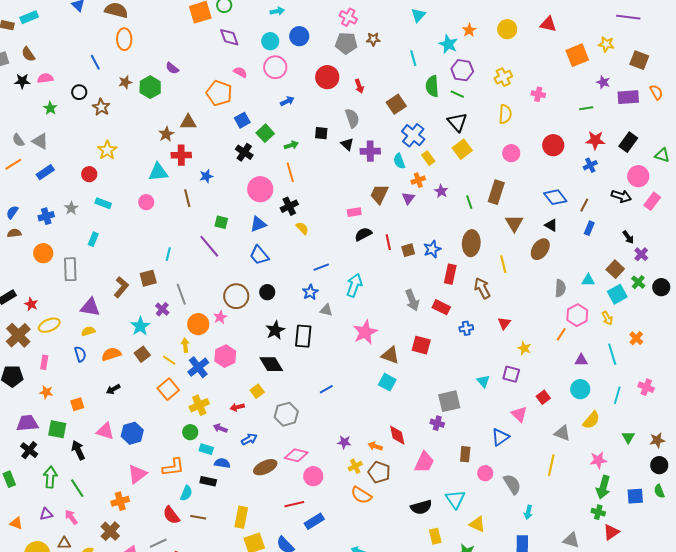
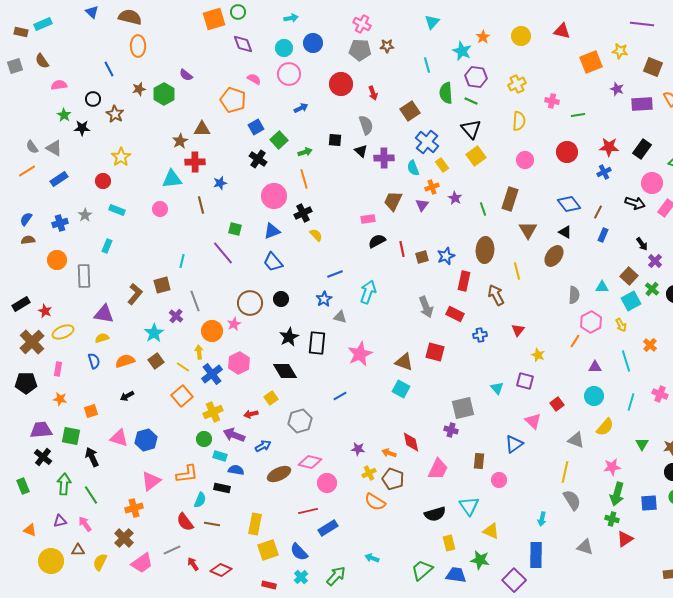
black star: (22, 81) -> (82, 128), moved
green line: (586, 108) -> (578, 115), moved
pink star: (365, 332) -> (360, 354), moved
purple arrow: (220, 428) -> (234, 435), size x1.5
gray semicircle: (512, 484) -> (572, 500), moved

